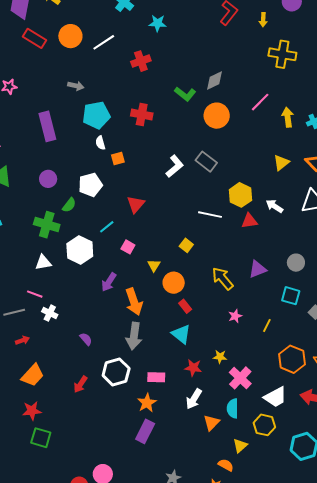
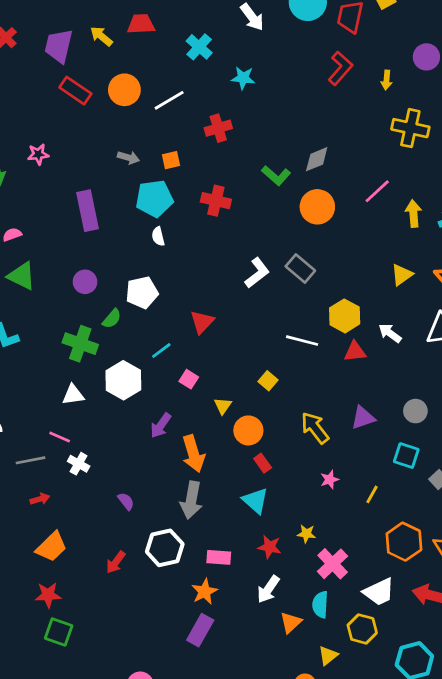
orange square: (118, 158) -> (171, 160), moved

